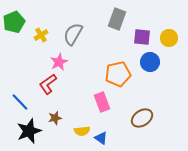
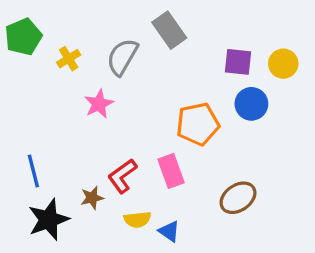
gray rectangle: (117, 19) -> (169, 30), moved, turned -55
red L-shape: (48, 84) -> (122, 176), moved
blue line: (20, 102) -> (33, 171), turned 30

